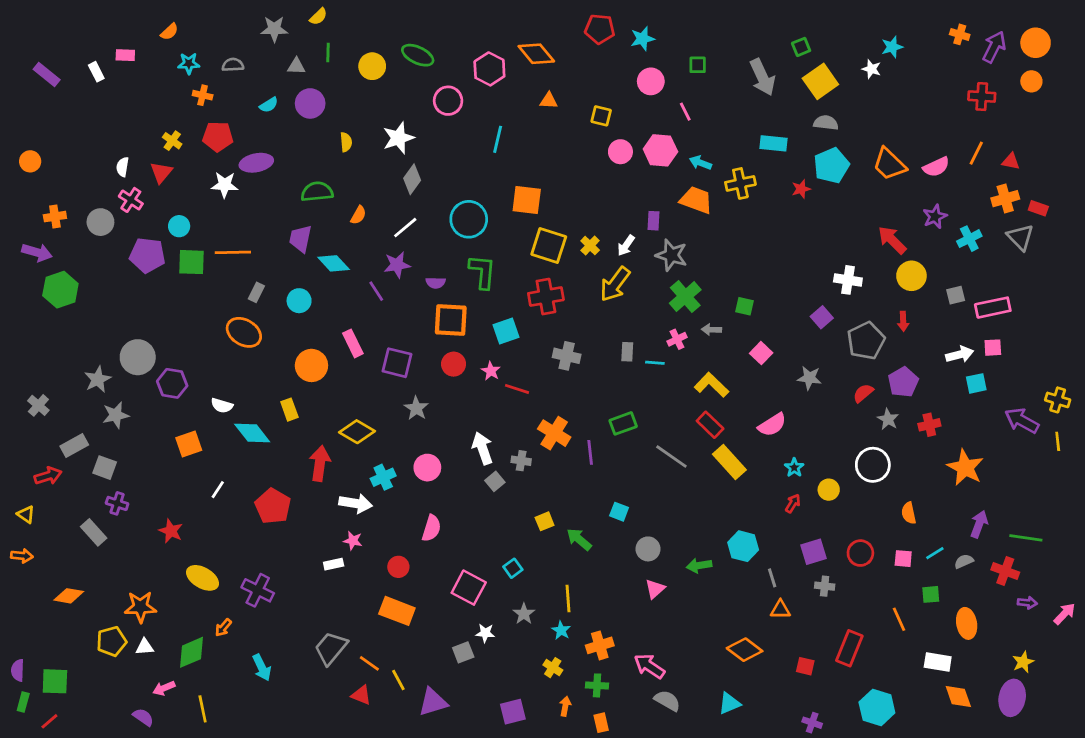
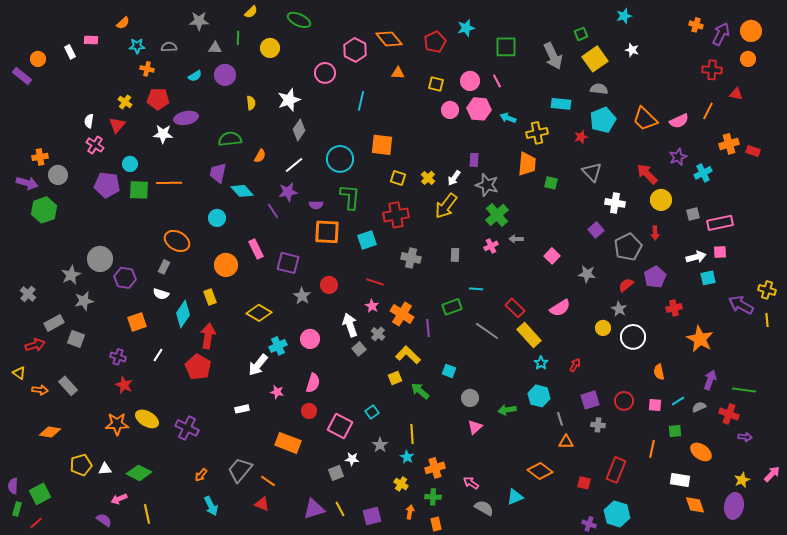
yellow semicircle: (318, 17) -> (251, 12), moved
red pentagon: (600, 29) -> (435, 42), moved, turned -30
cyan star: (892, 47) -> (624, 16), moved
green ellipse: (418, 55) -> (299, 20), moved
green square: (698, 65) -> (506, 47), size x1.6
purple rectangle: (47, 74) -> (22, 76), moved
pink circle: (651, 81) -> (470, 81), moved
orange circle: (30, 161) -> (38, 59), moved
red triangle: (1011, 161) -> (736, 94), moved
orange trapezoid: (696, 200) -> (527, 164), moved, turned 75
gray circle: (100, 222) -> (58, 175), moved
gray triangle: (1020, 237) -> (592, 172), moved
yellow square: (549, 245) -> (398, 178), size x0.6
gray rectangle: (256, 292) -> (164, 267), moved
green square: (745, 306) -> (551, 183), moved
cyan line: (655, 363) -> (476, 289), moved
red circle: (454, 364) -> (329, 285), moved
pink star: (491, 371) -> (372, 306), moved
yellow L-shape: (711, 385) -> (408, 355), moved
gray star: (888, 419) -> (619, 309), moved
cyan diamond: (252, 433) -> (183, 314), turned 72
gray cross: (521, 461) -> (378, 334), turned 32
red arrow: (320, 463) -> (208, 336), moved
cyan star: (794, 468) -> (541, 363), moved
yellow circle: (829, 490) -> (603, 328), moved
purple cross: (117, 503) -> (118, 357), moved
white arrow: (356, 503) -> (258, 365), turned 120
pink star: (353, 541) -> (277, 392), moved
orange arrow: (22, 556) -> (40, 390), moved
red circle: (398, 567) -> (309, 411), moved
orange star: (140, 607) -> (117, 424), moved
pink arrow: (1065, 614) -> (772, 474), moved
orange line: (899, 619) -> (652, 449), turned 36
orange ellipse: (967, 623) -> (701, 452), turned -45
orange arrow: (223, 628) -> (201, 475), moved
green diamond: (191, 652) -> (139, 473), turned 50
pink arrow: (649, 666) -> (471, 483), size x0.7
cyan arrow: (262, 668) -> (211, 506), moved
yellow line: (398, 680) -> (340, 509), moved
green square: (55, 681) -> (40, 494), turned -30
cyan triangle: (729, 703) -> (515, 497), moved
cyan hexagon: (877, 708) -> (617, 514), moved

